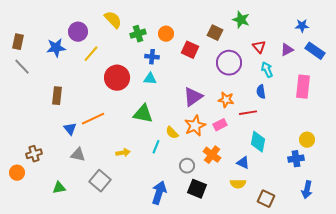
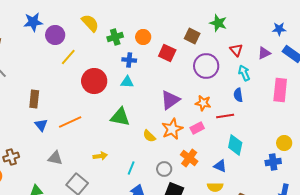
blue star: (56, 48) -> (33, 22), moved
blue triangle: (70, 129) -> (41, 125), moved
cyan line: (156, 147) -> (131, 168), moved

